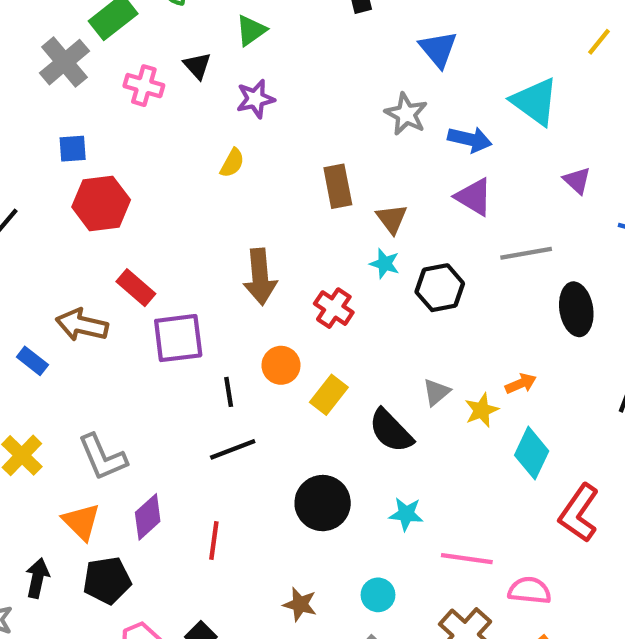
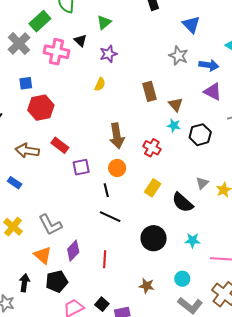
pink cross: (144, 86) -> (56, 52), size x1.4
brown arrow: (82, 325) -> (27, 151), moved
purple square: (178, 338) -> (81, 167), size x0.7
orange circle: (281, 365) -> (117, 168), moved
black line: (233, 449) -> (110, 217), turned 50

